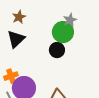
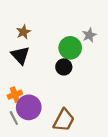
gray star: (70, 20) -> (89, 35), moved
black triangle: (16, 39) -> (20, 55), turned -30

